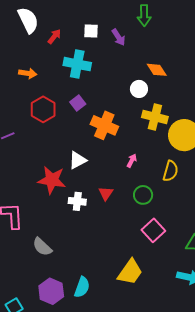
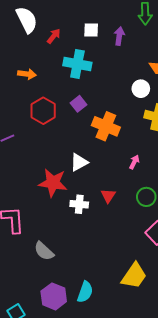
purple arrow: (119, 37) -> (119, 36), turned -138

